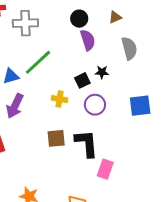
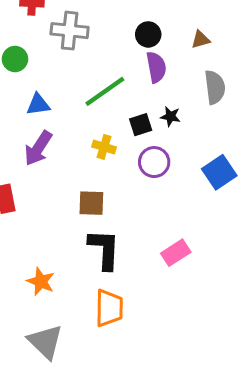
green line: (38, 62) -> (105, 91), moved
blue square: (140, 106) -> (219, 172), turned -35
black L-shape: (87, 143) -> (104, 249), moved
pink rectangle: (105, 169) -> (176, 253), moved, turned 30

